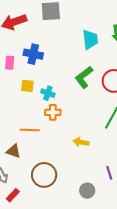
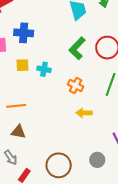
orange cross: (53, 112) -> (76, 86), moved, turned 35
orange line: (30, 130) -> (16, 106), moved
brown circle: (44, 175) -> (59, 165), moved

